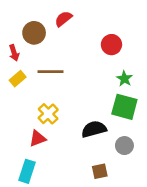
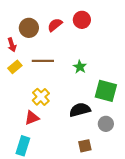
red semicircle: (63, 19) -> (55, 25), moved
red circle: (111, 45) -> (82, 20), moved
green star: (124, 79) -> (80, 67), moved

